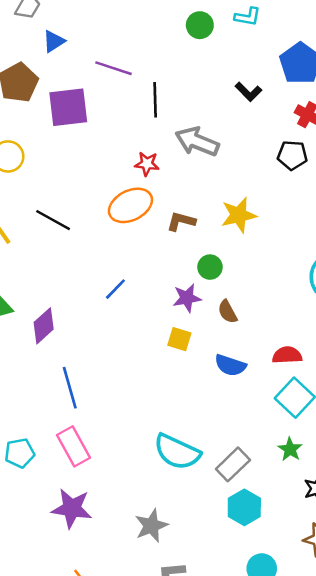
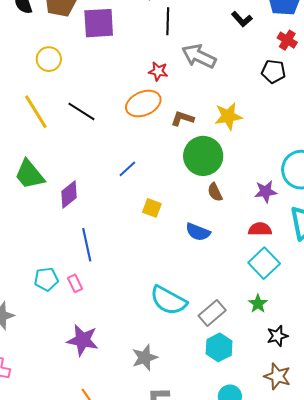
green circle: (210, 267) -> (203, 156), size x2.0
purple star: (187, 298) -> (266, 192), moved
yellow square: (179, 339) -> (152, 208), moved
blue semicircle: (230, 365) -> (198, 232), moved
pink rectangle: (73, 446) -> (75, 283), moved, size x0.6
cyan pentagon: (20, 453) -> (46, 279), moved

